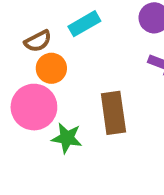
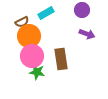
orange circle: (51, 68) -> (29, 36), size x1.5
pink circle: (34, 107) -> (32, 56), moved

